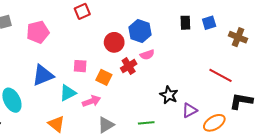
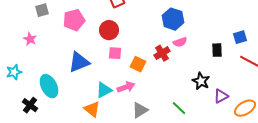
black rectangle: (185, 23) -> (217, 50), moved
blue square: (209, 23) -> (240, 37), moved
red circle: (114, 42) -> (109, 30), moved
cyan triangle: (68, 93) -> (104, 90), moved
green line: (146, 123) -> (179, 108), turned 49

